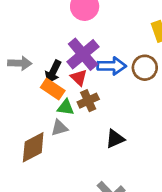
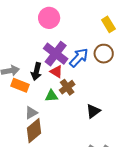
blue arrow: (112, 66) -> (79, 58), turned -35
orange rectangle: (53, 89) -> (20, 85), moved
gray triangle: (59, 128) -> (31, 113), moved

